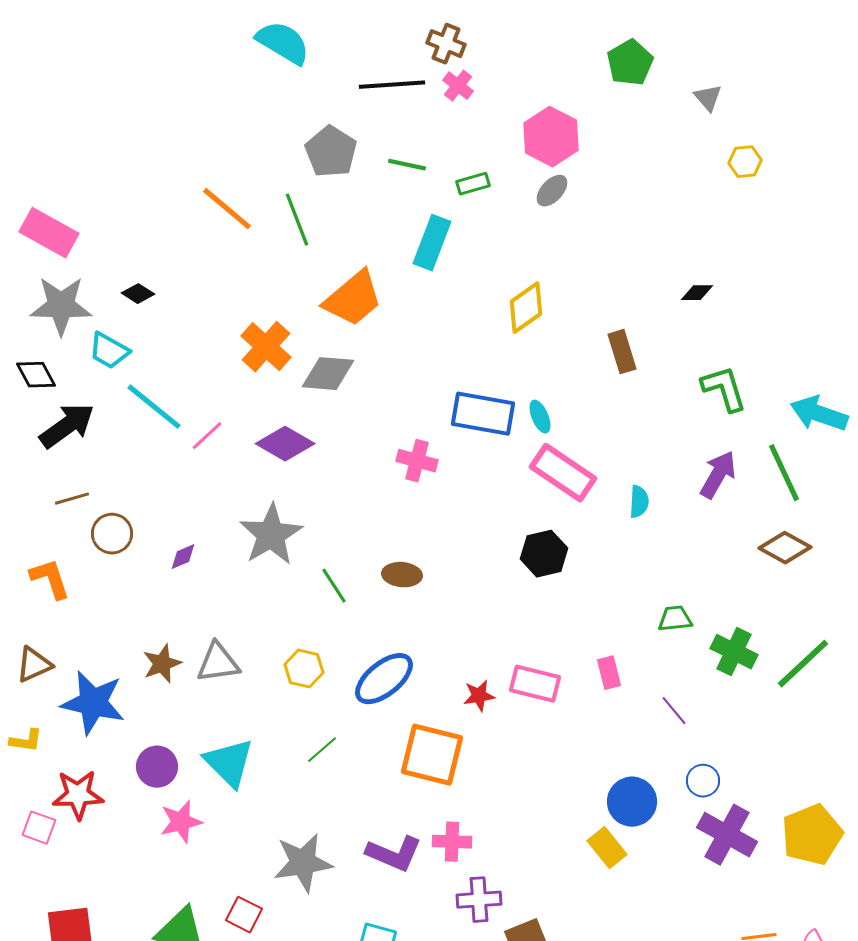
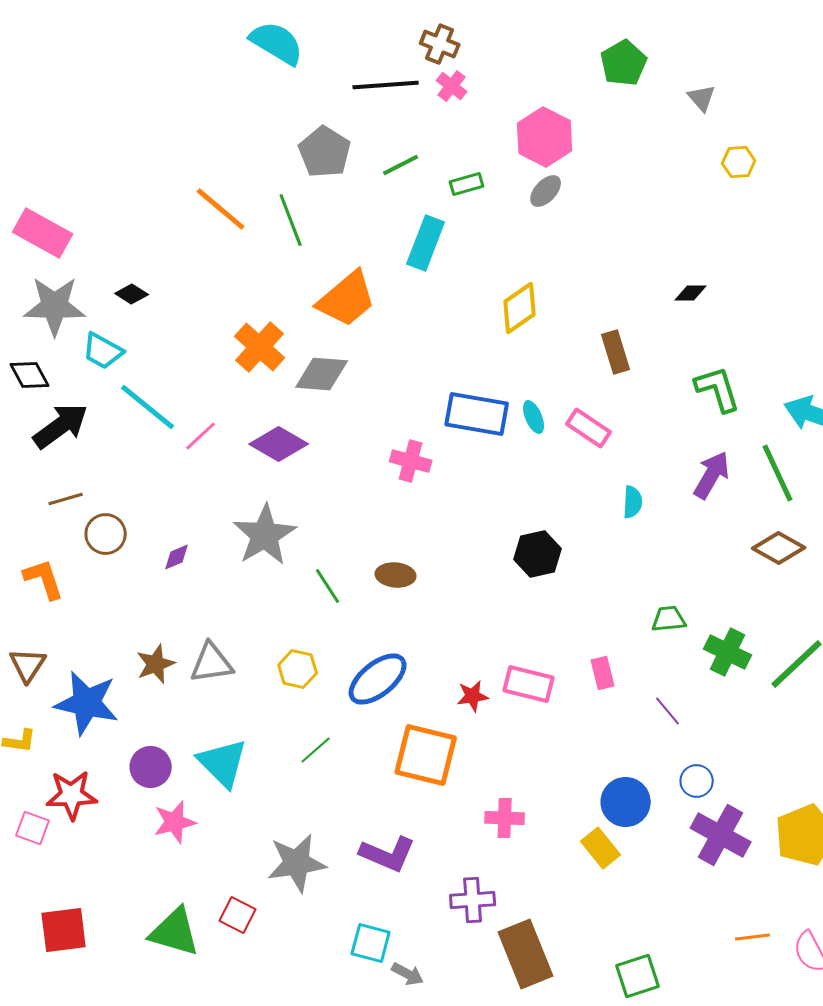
green line: (407, 165) -> (401, 165), turned -39
pink rectangle: (563, 473) -> (589, 428), moved, size x0.7
brown triangle: (34, 665) -> (28, 665), turned -33
pink cross: (452, 842) -> (505, 818), moved

